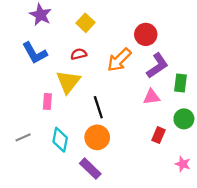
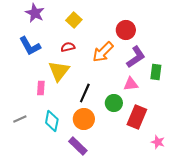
black line: (98, 107) -> (85, 93), turned 42
green circle: (184, 119) -> (114, 103), moved
red rectangle: (158, 135) -> (137, 117), size x1.6

